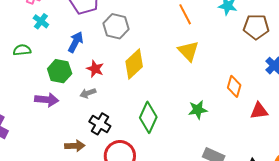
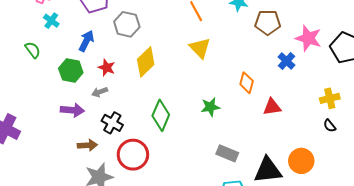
green semicircle: (22, 50) -> (33, 50), turned 60
purple arrow: (47, 100) -> (72, 110), moved

